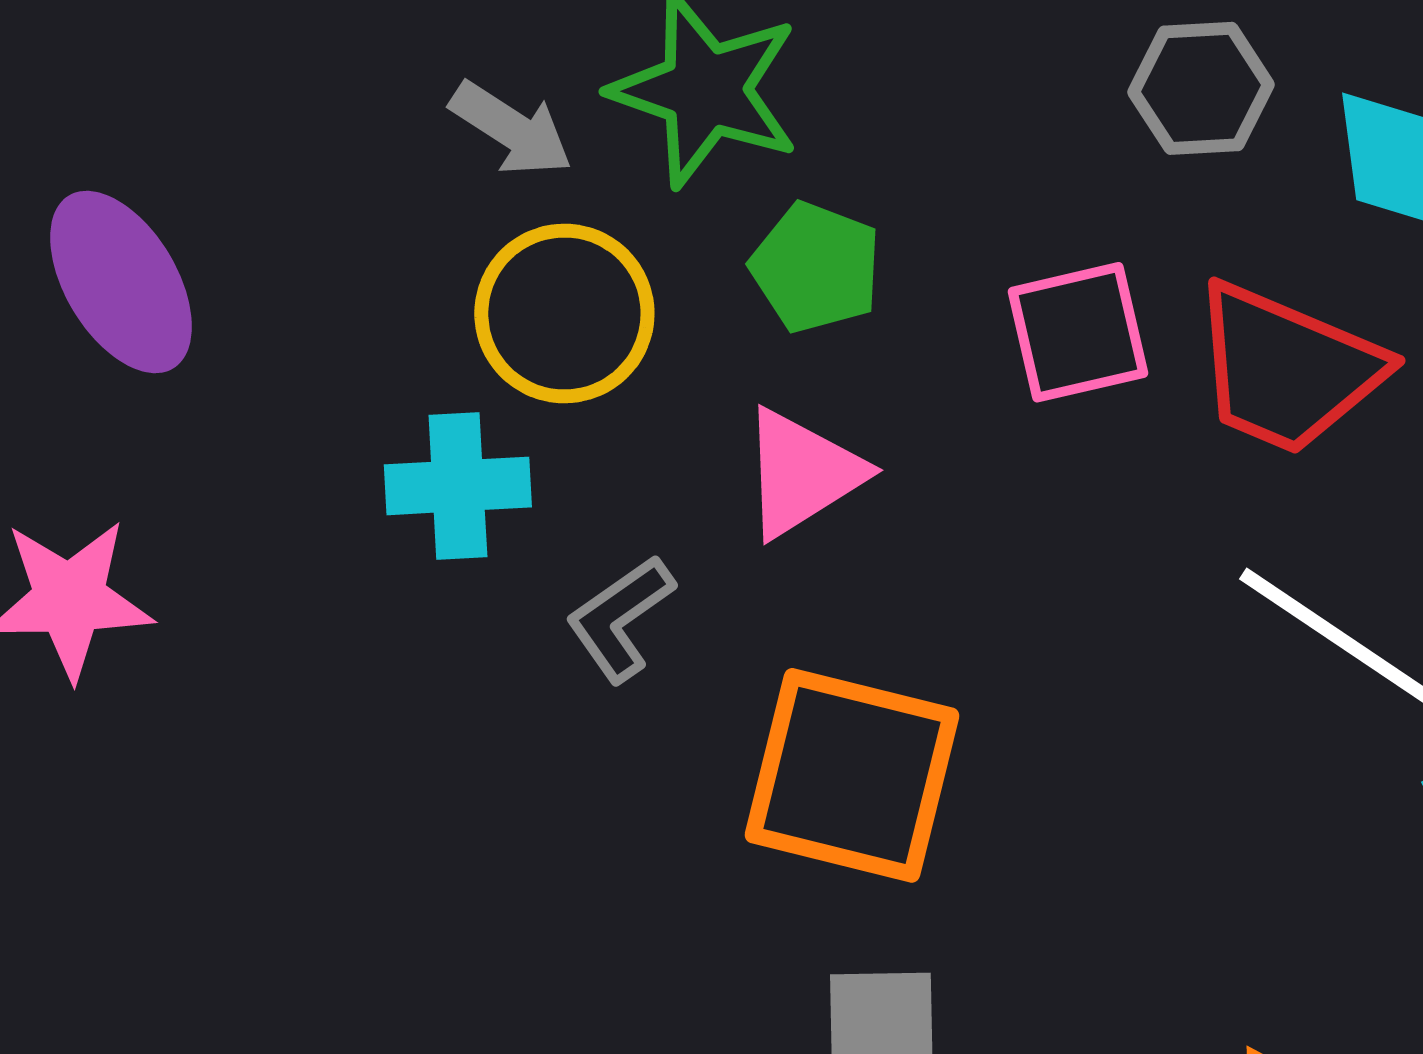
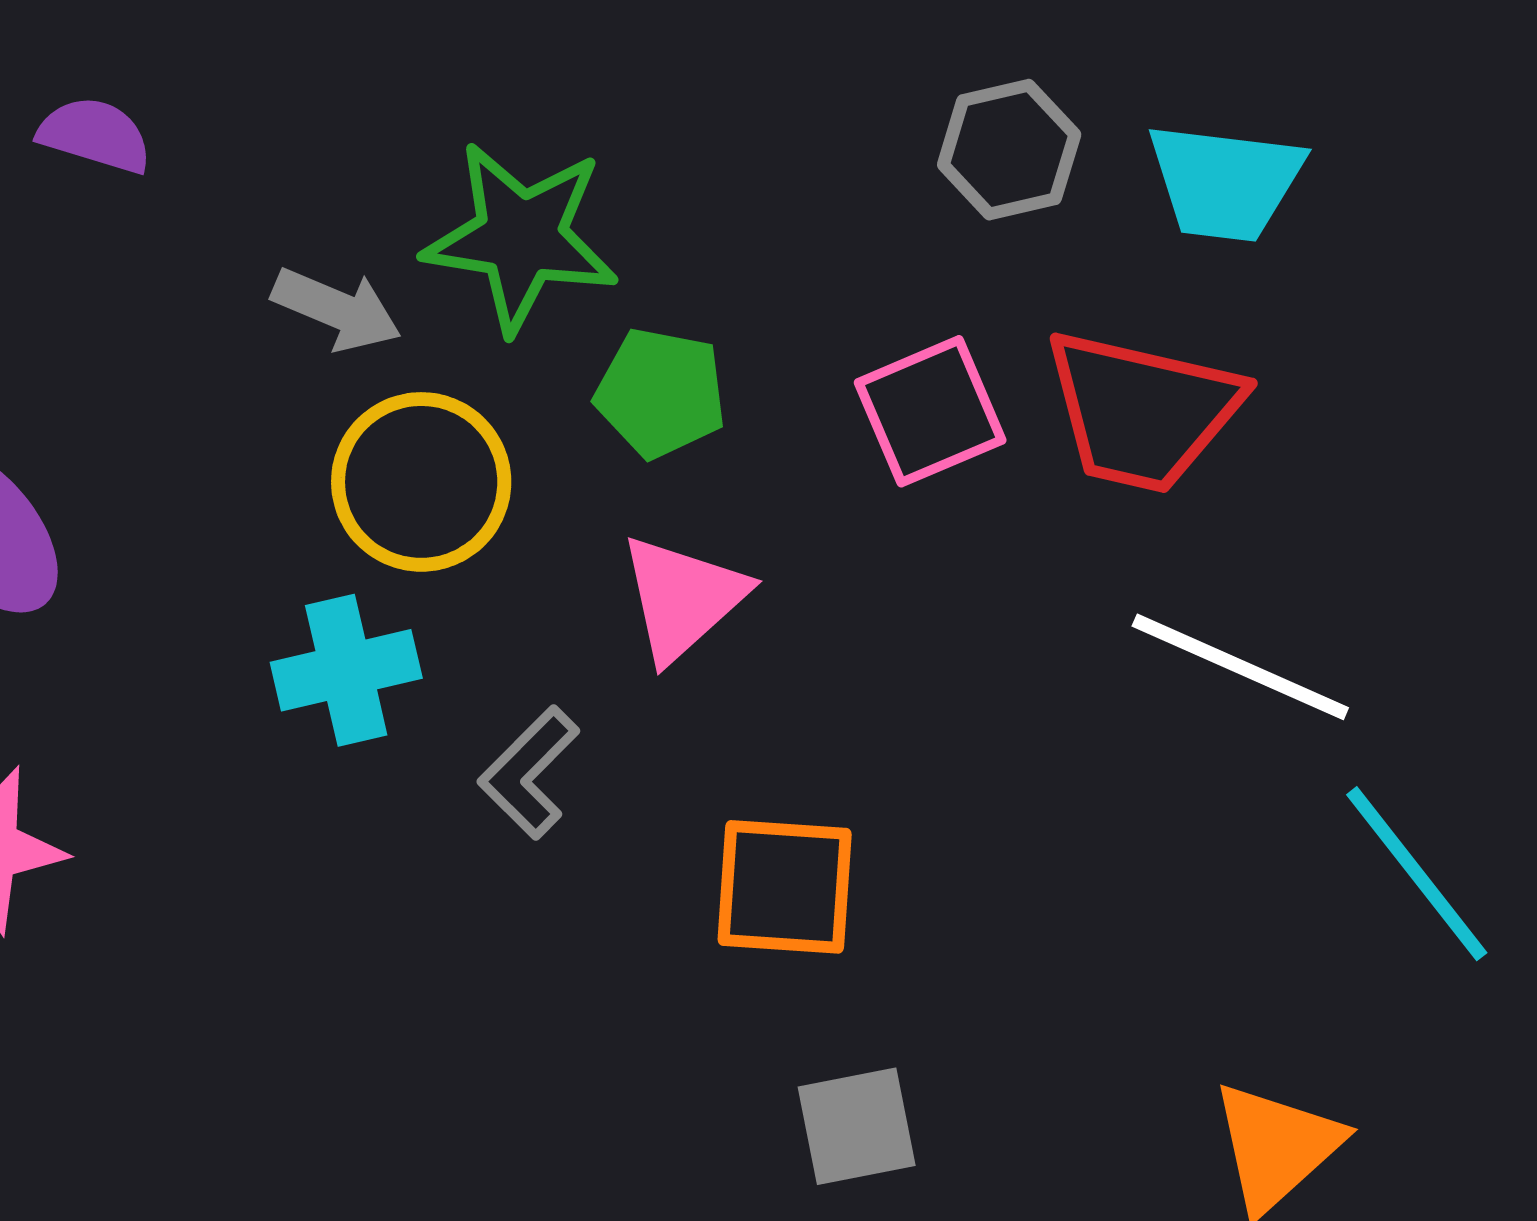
orange square: (852, 775) -> (785, 887), size x0.7

